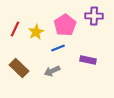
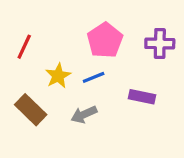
purple cross: (94, 16) -> (160, 43), moved
yellow star: (36, 32) -> (58, 76), moved

